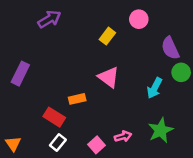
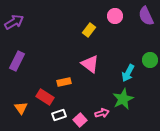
purple arrow: (49, 19) -> (14, 22), moved
purple semicircle: (170, 48) -> (146, 16), moved
green star: (161, 130) -> (123, 99), moved
white rectangle: (58, 142) -> (59, 115), moved, turned 32
orange triangle: (13, 144) -> (21, 108), moved

